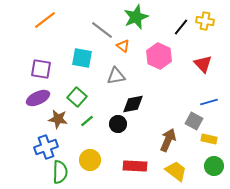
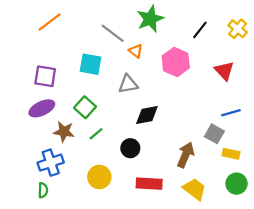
yellow cross: (205, 21) -> (238, 29), moved, turned 30
black circle: (118, 124) -> (130, 148), moved
green semicircle: (60, 172) -> (43, 190), moved, size x0.6

